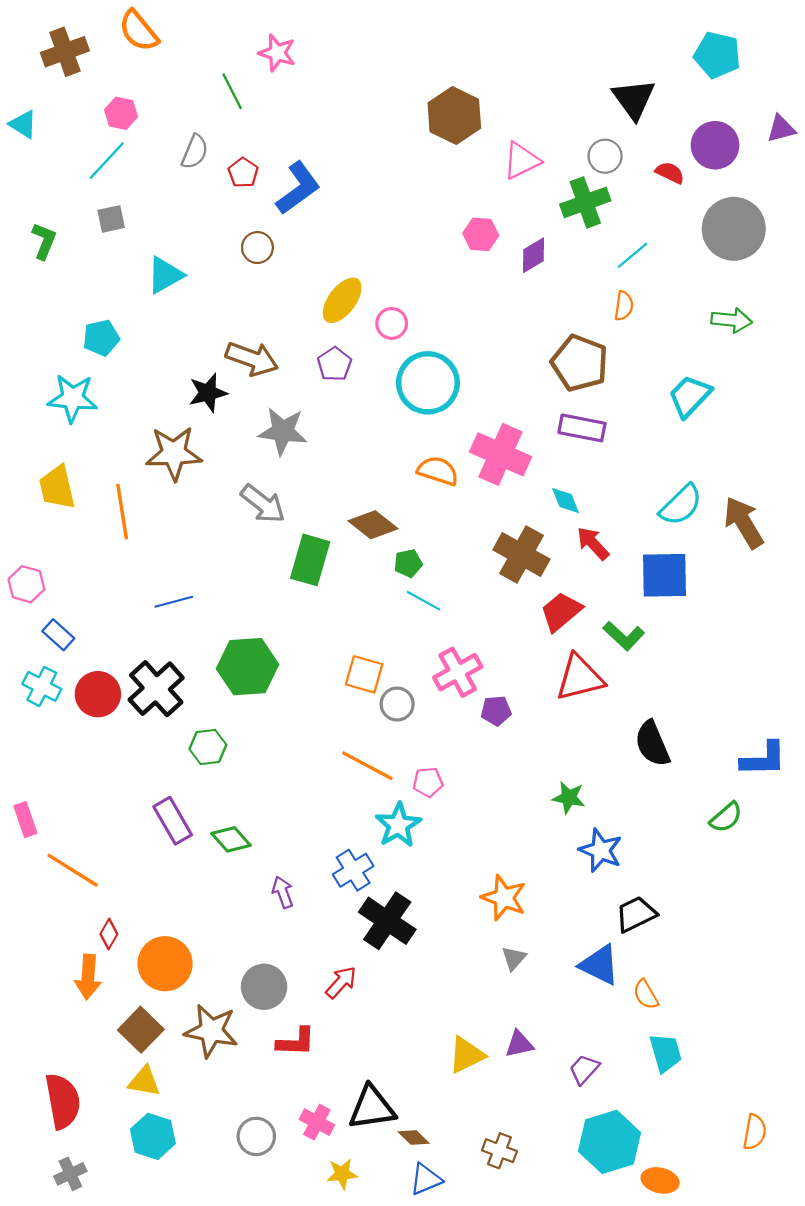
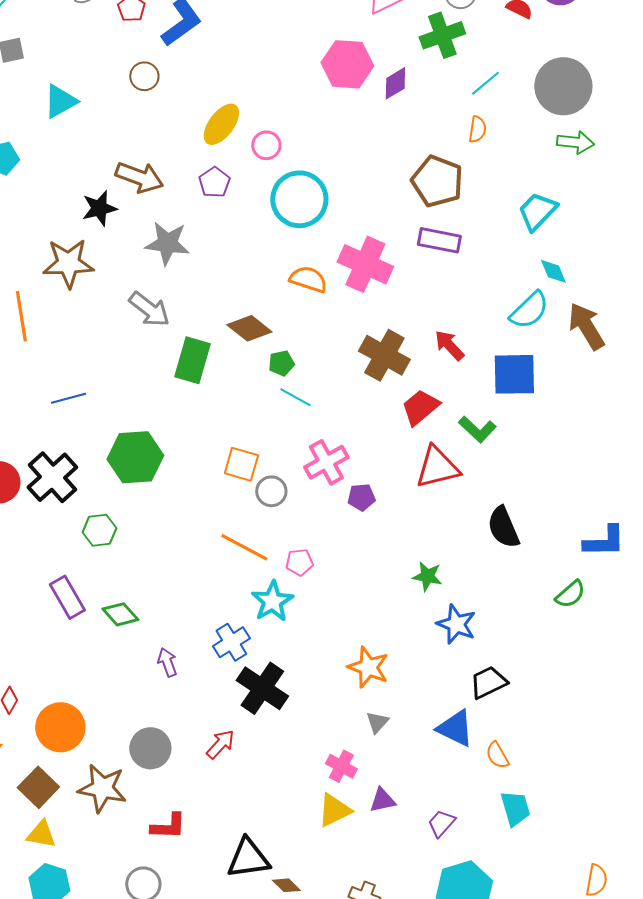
gray circle: (734, 229) -> (563, 86), moved
pink hexagon: (481, 234) -> (347, 64), size x1.6
cyan diamond: (565, 501) -> (553, 271), moved
red L-shape: (296, 1042) -> (168, 826), moved
pink cross: (317, 1122) -> (341, 766), moved

